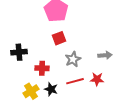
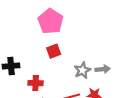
gray star: (73, 59) -> (82, 70), moved

